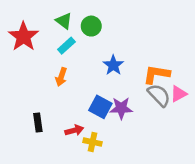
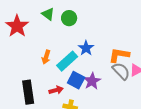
cyan rectangle: (66, 46) -> (67, 61), moved, size x1.5
purple star: (121, 108) -> (92, 81), turned -30
black rectangle: (38, 123) -> (28, 92), size x1.6
red arrow: (74, 130) -> (56, 90), moved

